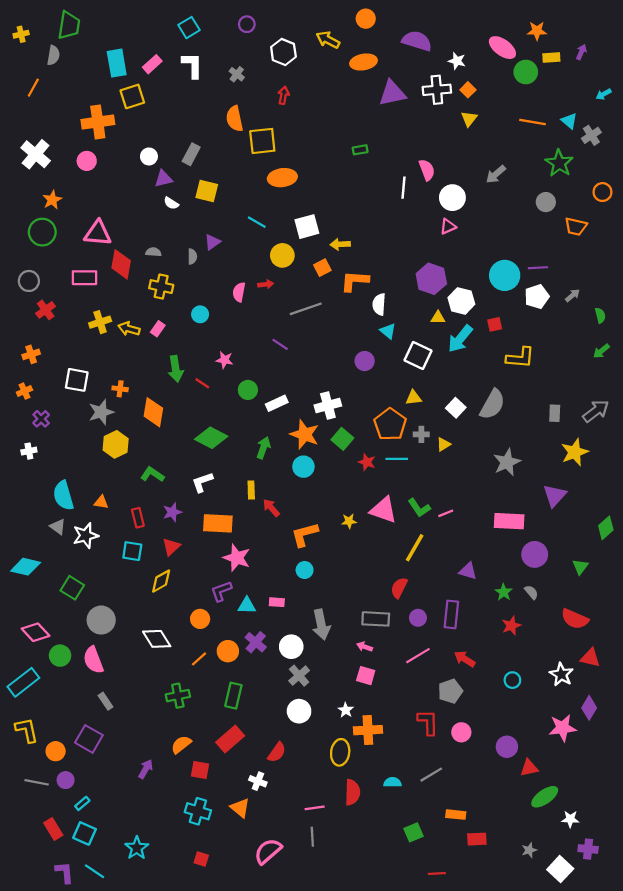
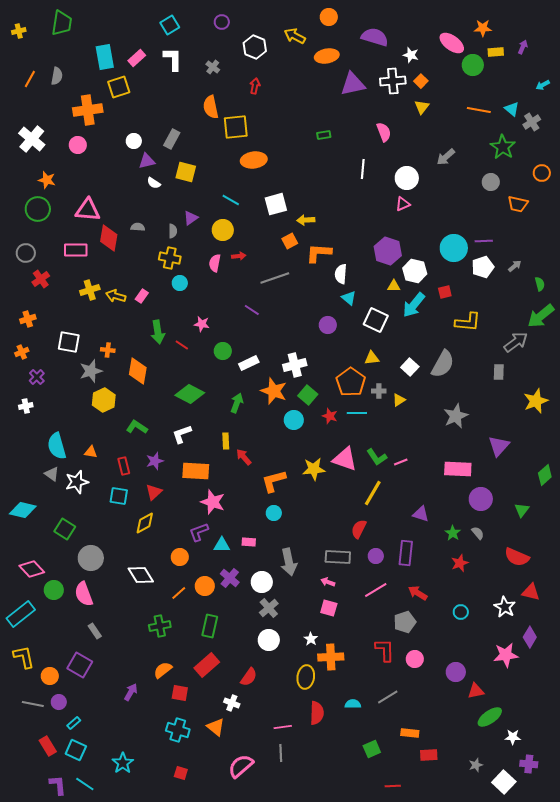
gray semicircle: (53, 55) -> (57, 76), moved
pink semicircle: (427, 170) -> (384, 132), moved
orange star: (52, 200) -> (47, 180), turned -30
yellow circle: (282, 255) -> (223, 230), moved
yellow cross: (161, 287) -> (170, 258), moved
green arrow: (601, 351) -> (541, 316), size x1.8
gray arrow: (596, 411) -> (516, 342), moved
yellow star: (575, 452) -> (536, 401), moved
cyan circle: (303, 467) -> (294, 420), moved
yellow star: (349, 521) -> (314, 469), size x1.6

